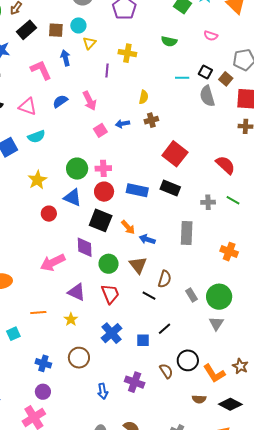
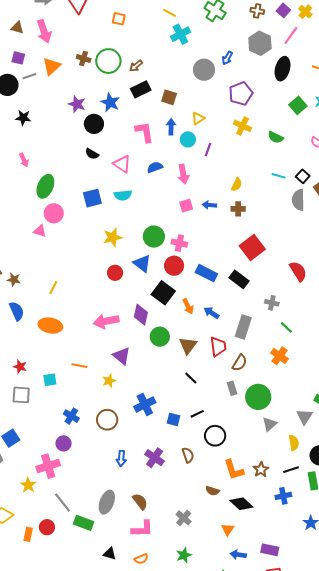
cyan circle: (78, 25) -> (188, 139), moved
yellow cross: (127, 53) -> (243, 126), moved
green line: (233, 200) -> (286, 327), moved
blue arrow: (147, 239) -> (211, 313), moved
brown semicircle: (165, 279) -> (240, 363), moved
red trapezoid: (110, 294) -> (218, 347), moved
gray triangle: (216, 323) -> (270, 424), moved
black circle: (188, 360) -> (215, 436), moved

